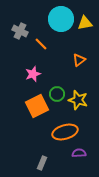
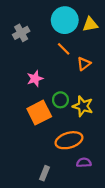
gray cross: (20, 31) -> (21, 33), turned 35
orange line: (41, 44) -> (64, 49), moved

